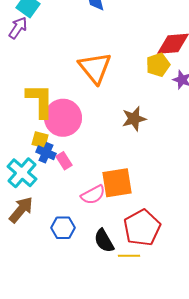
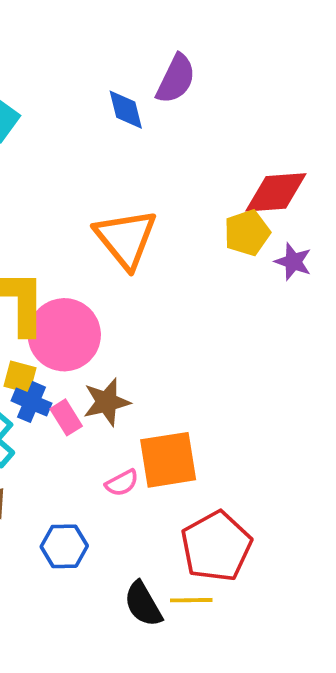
brown star: (134, 119) -> (107, 402), moved
pink semicircle: (93, 195) -> (122, 483), size x0.7
black semicircle: (104, 241) -> (143, 604), moved

